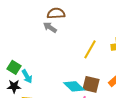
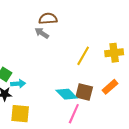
cyan arrow: (27, 76) -> (18, 84), turned -64

